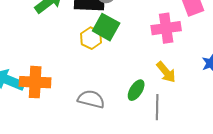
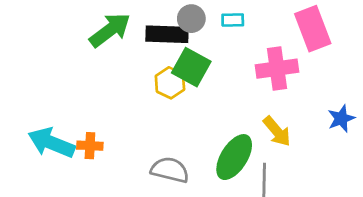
orange cross: (35, 82) -> (90, 146), size x0.6
green ellipse: (136, 90) -> (234, 157), size x1.5

